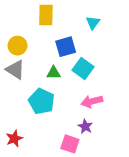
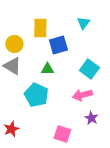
yellow rectangle: (46, 15) -> (40, 28), moved
cyan square: (83, 69) -> (89, 69), moved
purple star: (85, 126) -> (91, 118), moved

